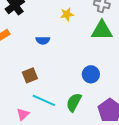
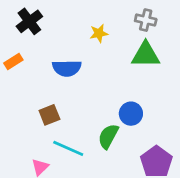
blue semicircle: (43, 40) -> (67, 68), size x1.5
green semicircle: (74, 102) -> (108, 136), moved

